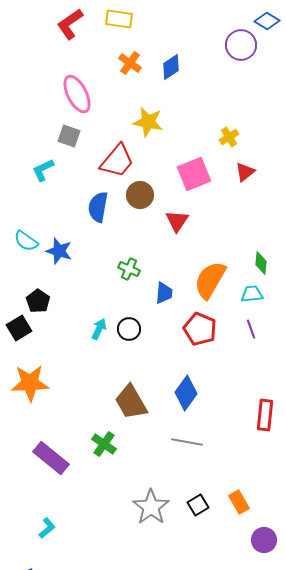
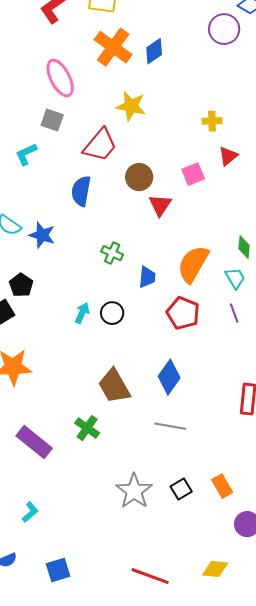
orange cross: (130, 63) -> (113, 47), size x1.6
yellow cross: (229, 137) -> (212, 121), turned 30
pink square: (194, 174) -> (193, 174), moved, size x0.7
brown circle: (140, 195) -> (139, 177), moved
cyan trapezoid: (252, 294) -> (235, 278), turned 65

